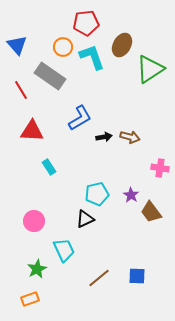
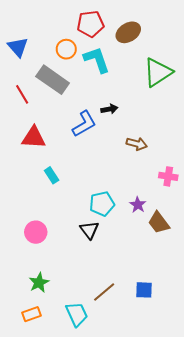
brown ellipse: (122, 45) -> (128, 32), moved, turned 30
black arrow: (104, 137) -> (109, 109), moved
black triangle: (85, 219) -> (89, 230), turned -42
cyan trapezoid: (64, 250) -> (77, 314), moved

